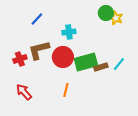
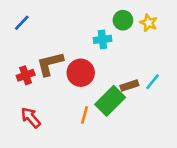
green circle: (106, 13) -> (123, 20), moved
blue line: (37, 19) -> (22, 23), moved
cyan cross: (69, 32) -> (102, 39), moved
green rectangle: (86, 62) -> (110, 101), moved, turned -30

